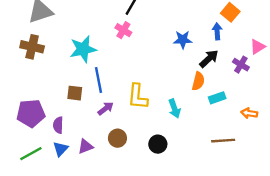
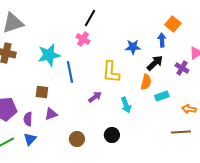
blue line: (98, 80) -> (70, 72), moved
yellow L-shape: (138, 97) -> (111, 72), moved
purple arrow: (106, 108) -> (95, 97), moved
brown circle: (117, 138) -> (77, 139), moved
brown line: (223, 141) -> (181, 132), moved
purple triangle: (85, 146) -> (51, 114), moved

